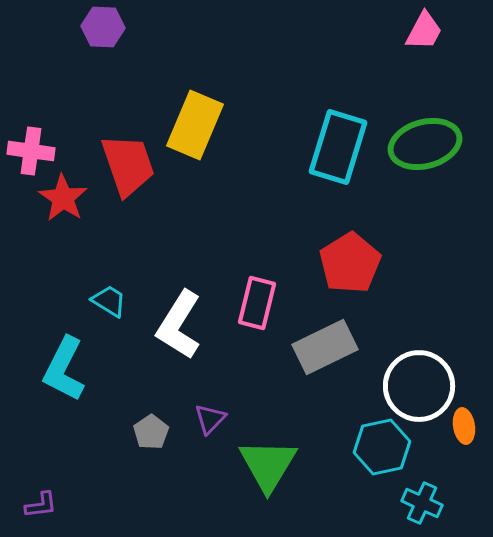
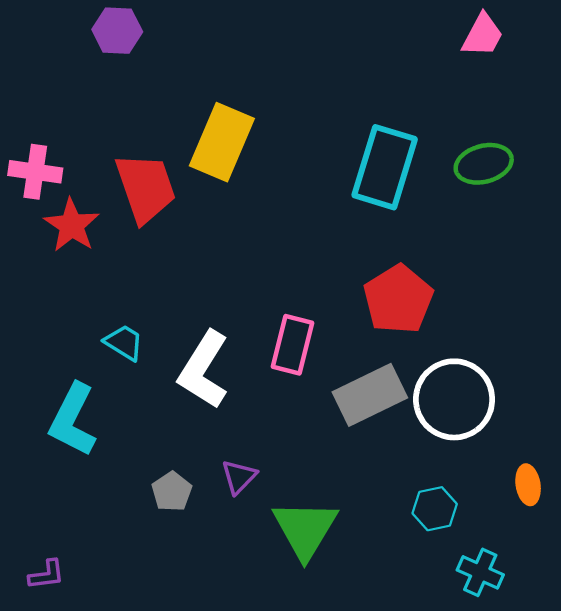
green ellipse: (425, 144) -> (484, 164), size x0.7
white circle: (419, 386) -> (454, 399), moved
cyan hexagon: (382, 447) -> (435, 509), size x0.7

